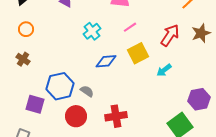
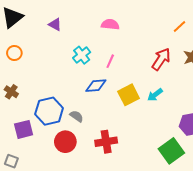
pink line: (130, 27) -> (110, 61), moved, turned -32
yellow square: (138, 53) -> (129, 95), moved
brown cross: (23, 59) -> (11, 92), moved
purple square: (35, 104) -> (24, 129), turned -30

